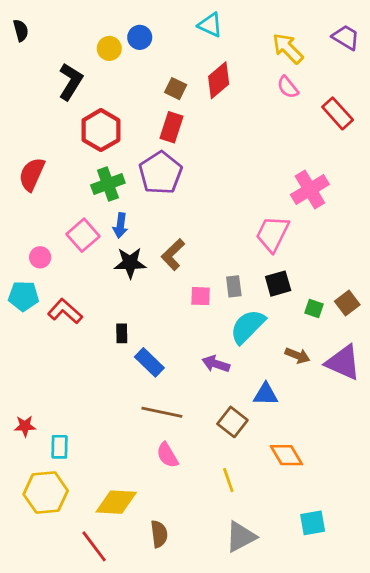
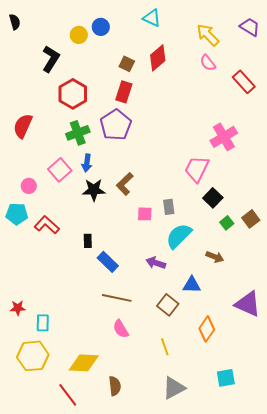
black square: (278, 284) -> (213, 198), moved, turned -30
green square: (314, 308) -> (227, 223), turned 32
purple triangle: (343, 362) -> (248, 304), moved
orange diamond: (286, 455) -> (207, 329), turned 65

